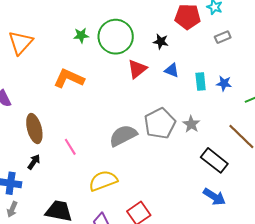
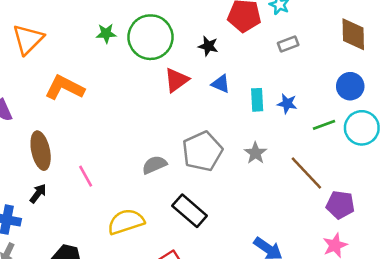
orange L-shape: (69, 78) -> (65, 88), moved
gray star: (191, 124) -> (255, 153), moved
gray semicircle: (123, 136) -> (154, 165), size x0.7
black rectangle: (214, 160) -> (190, 211), moved

